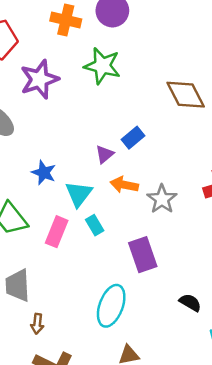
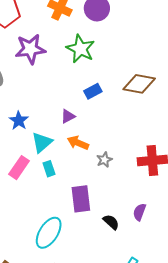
brown diamond: (186, 95) -> (139, 84), turned -64
blue rectangle: (133, 138) -> (93, 91), moved
gray star: (162, 199) -> (104, 160), size x0.7
black semicircle: (190, 303) -> (111, 222), moved

